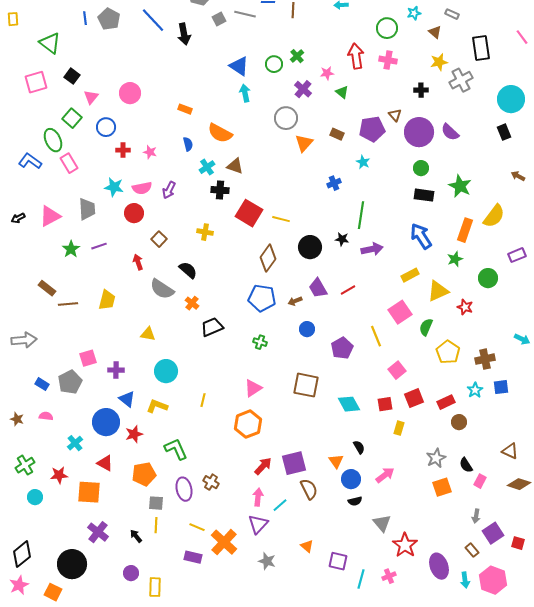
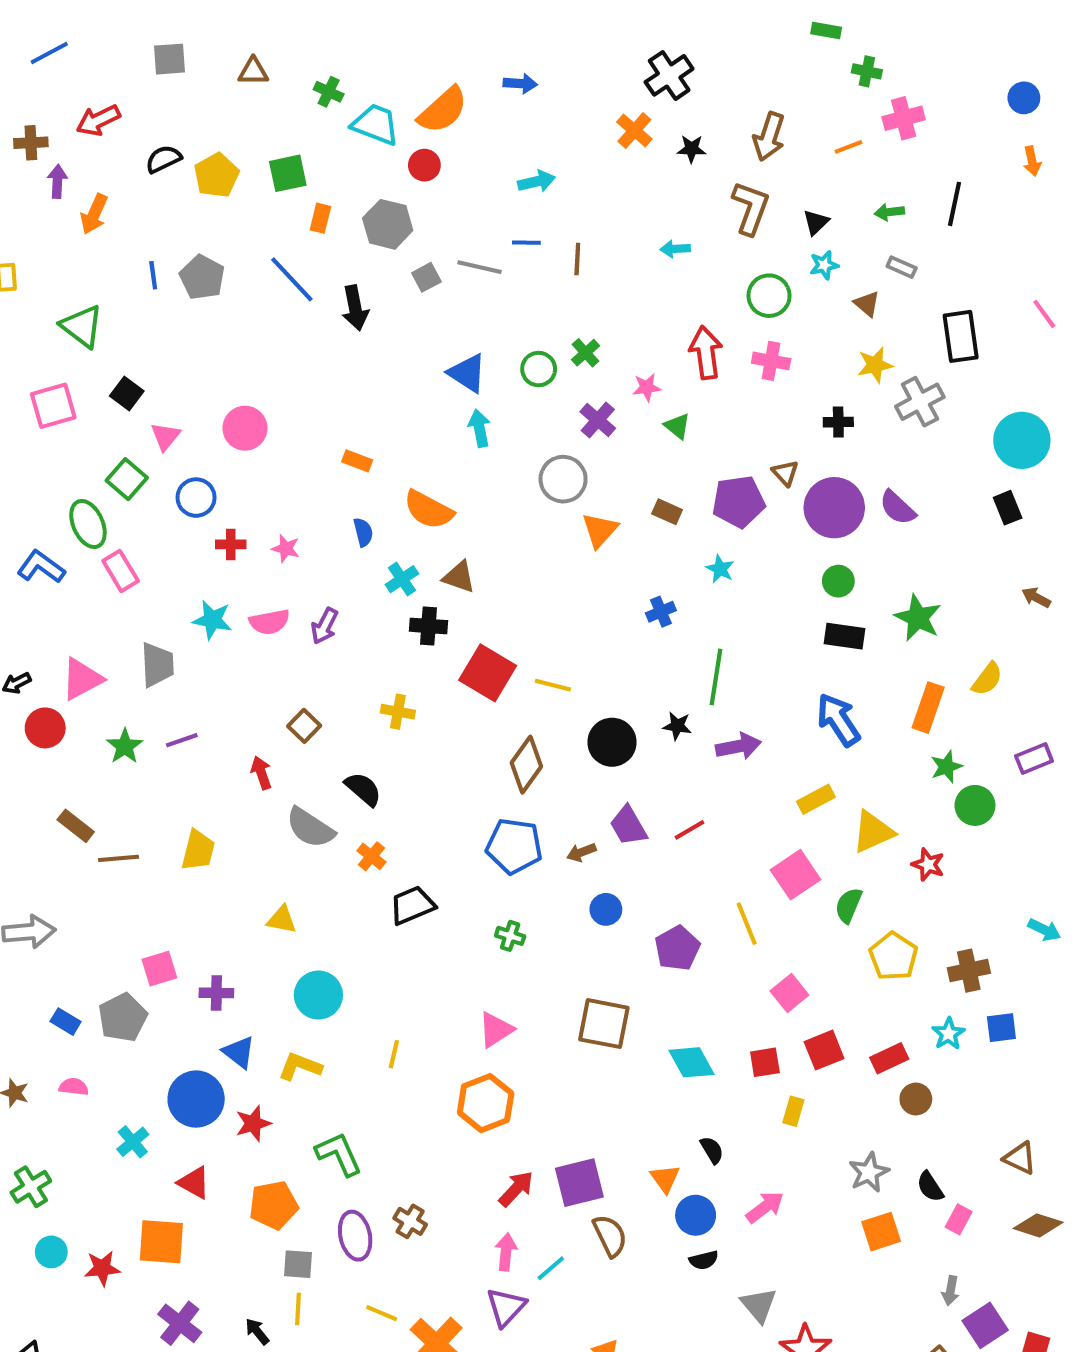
red circle: (134, 213) -> (45, 728), moved
yellow semicircle: (494, 216) -> (987, 679), size x0.7
green star: (455, 259) -> (946, 767), moved
red star: (59, 475) -> (102, 1268), moved

